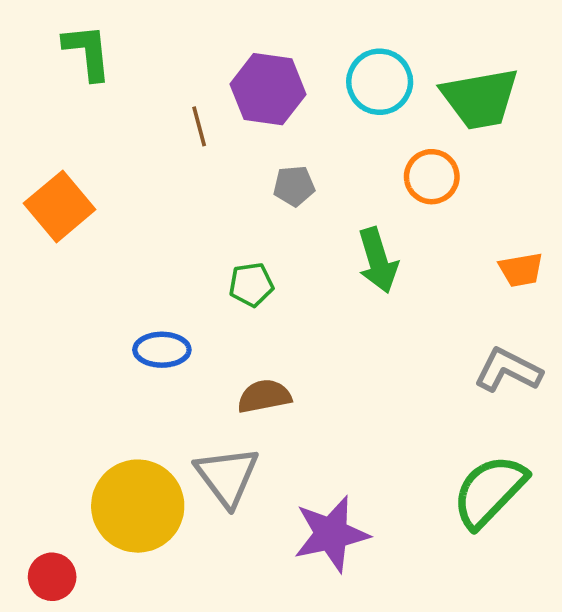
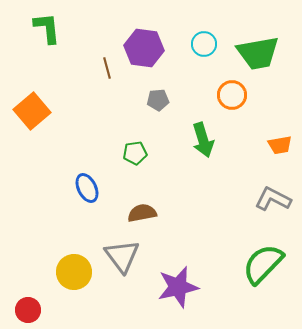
cyan circle: (380, 82) -> (204, 44), size x0.7
blue ellipse: (162, 350) -> (87, 188), turned 64
yellow circle: (138, 506) -> (74, 272), size x0.7

